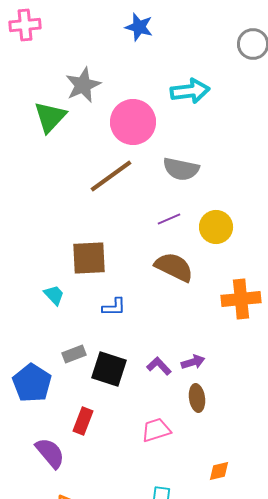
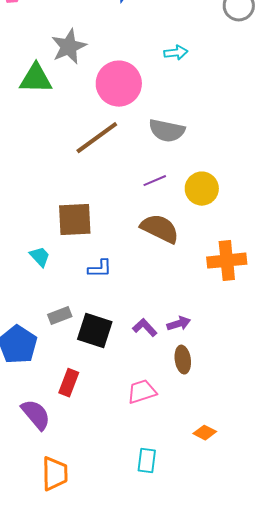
cyan arrow: (190, 91) -> (176, 53), size x0.6
green triangle: (50, 117) -> (36, 79), turned 48
orange diamond: (219, 471) -> (205, 433), turned 40

